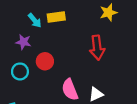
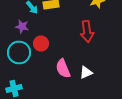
cyan circle: (20, 71) -> (19, 52), size x1.5

